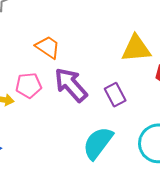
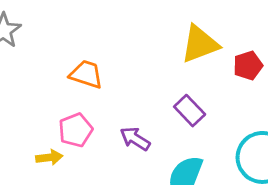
purple arrow: (71, 85) -> (135, 139), moved, size x0.6

